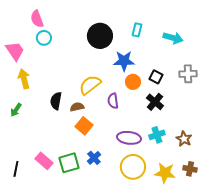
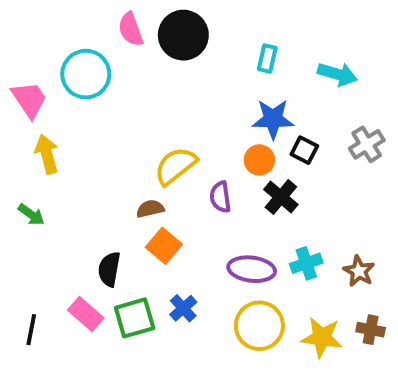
pink semicircle: (37, 19) -> (131, 29), moved
black circle: (100, 36) -> (183, 35), moved
cyan circle: (44, 38) -> (86, 74), size x1.6
blue star: (124, 61) -> (273, 119), moved
gray cross: (188, 74) -> (367, 144), turned -30
black semicircle: (56, 101) -> (109, 269), moved
black cross: (155, 102) -> (281, 197), moved
green arrow: (16, 110) -> (31, 215), turned -88

